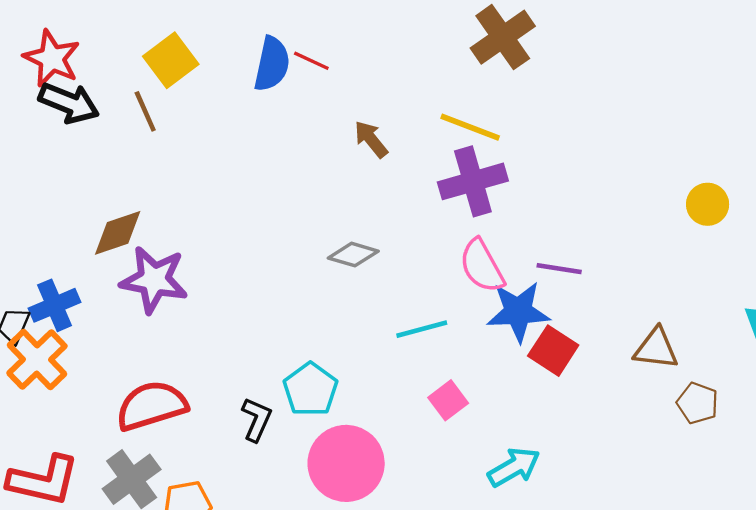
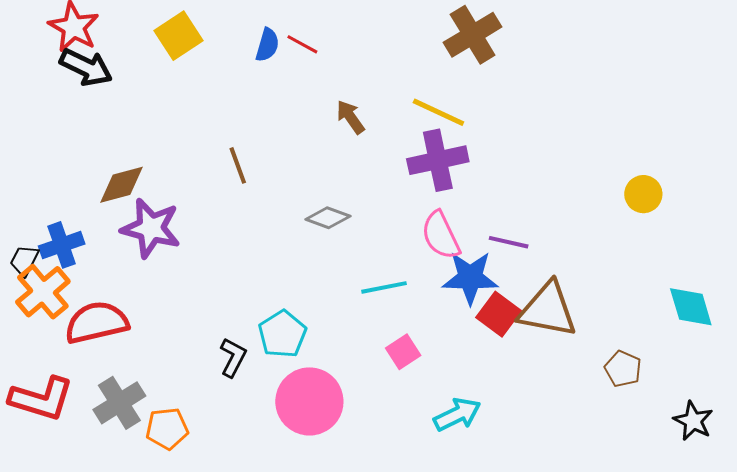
blue semicircle: (272, 64) -> (267, 45), size x0.7
brown line: (145, 111) -> (238, 165), moved
brown triangle: (656, 349) -> (548, 310), moved, size x1.5
red semicircle: (152, 406) -> (97, 322), moved

